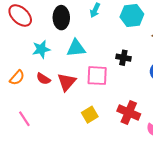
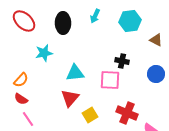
cyan triangle: (76, 48) -> (75, 73), moved
pink square: (97, 76) -> (110, 80), moved
red semicircle: (43, 79) -> (21, 99), moved
red triangle: (67, 82) -> (70, 98), moved

